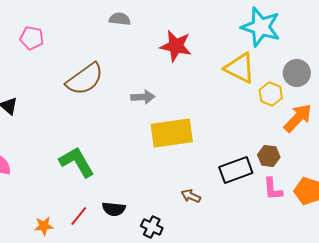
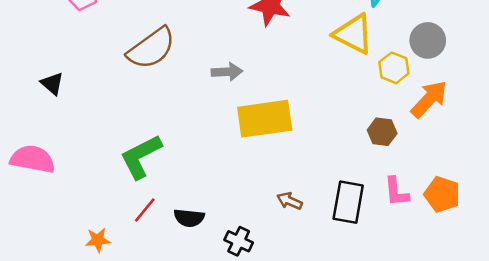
brown hexagon: (269, 156) -> (382, 132), moved
green L-shape: (77, 162) -> (141, 157), turned -87
black rectangle: (236, 170) -> (348, 202), moved, turned -60
red line: (79, 216) -> (145, 210), moved

